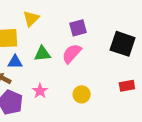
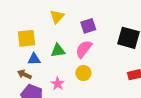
yellow triangle: (31, 18) -> (57, 17), moved
yellow circle: (82, 94) -> (83, 73), moved

